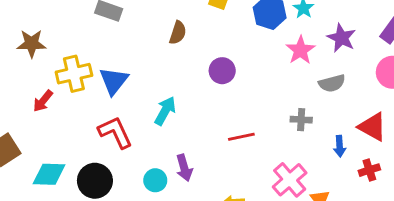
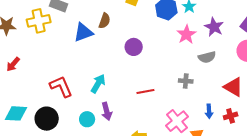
yellow cross: (74, 74) -> (39, 21), moved
blue triangle: (114, 81) -> (83, 32), moved, turned 30
cyan arrow: (165, 111) -> (98, 84), moved
blue arrow: (340, 146) -> (209, 111), moved

